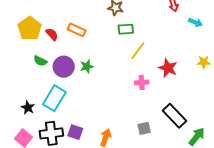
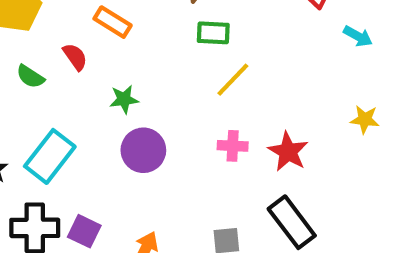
red semicircle: (52, 34) -> (75, 57), moved
purple circle: (64, 67) -> (143, 150), moved
red star: (168, 68) -> (288, 152), moved

